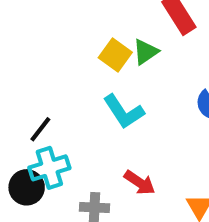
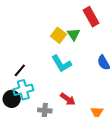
green triangle: (146, 52) -> (74, 34), turned -32

